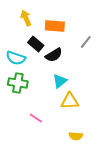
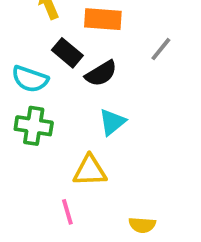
yellow triangle: (70, 101) -> (90, 171), moved
pink line: (36, 118) -> (67, 212), moved, turned 40

